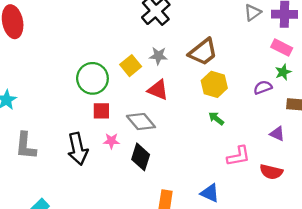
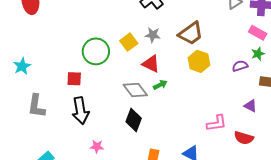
red square: (101, 111) -> (74, 79), moved
green arrow: (216, 118) -> (160, 85), moved, turned 112
pink star: (111, 141) -> (97, 146), moved

